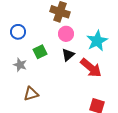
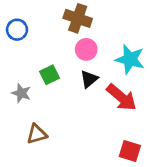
blue circle: (18, 32) -> (17, 30), moved
cyan star: (97, 41) -> (130, 59), turned -30

